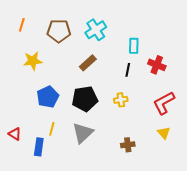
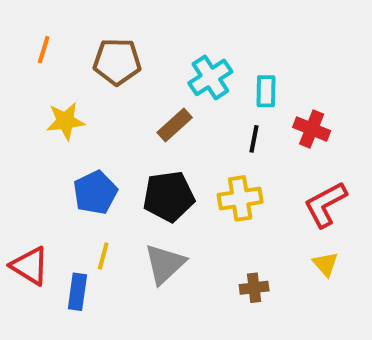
cyan cross: (96, 30) -> (210, 77), moved
yellow cross: (121, 100) -> (240, 198), size x1.5
red triangle: (15, 134) -> (30, 266), size x1.5

